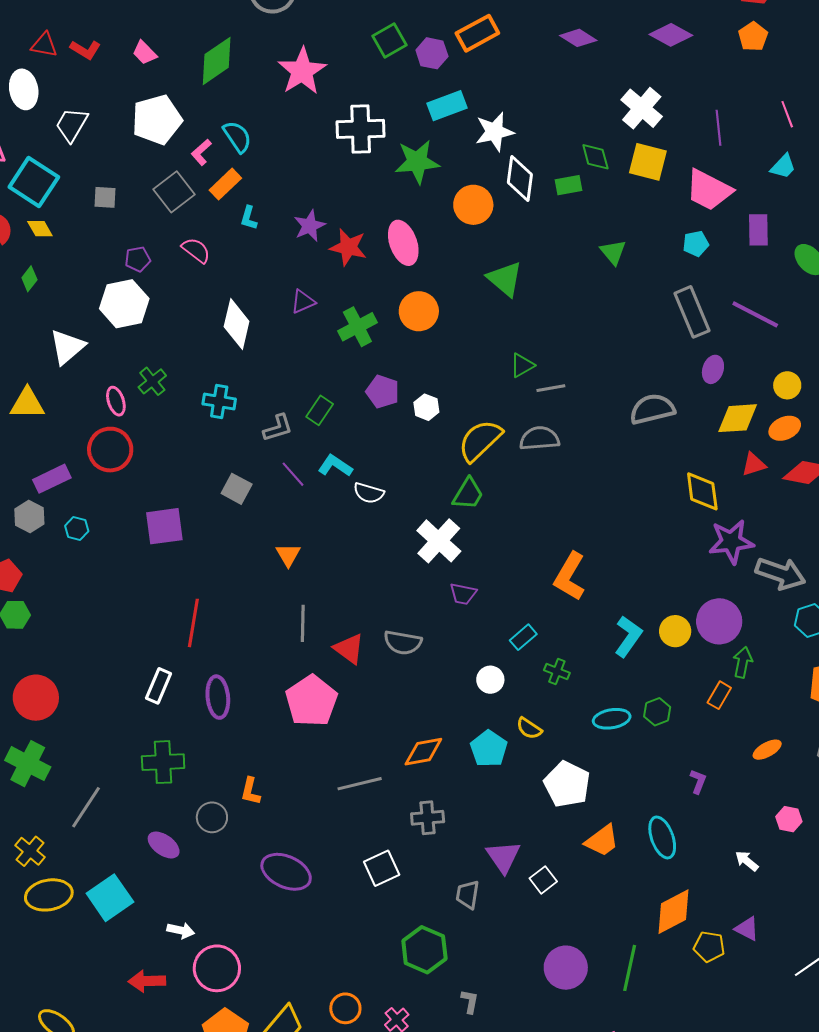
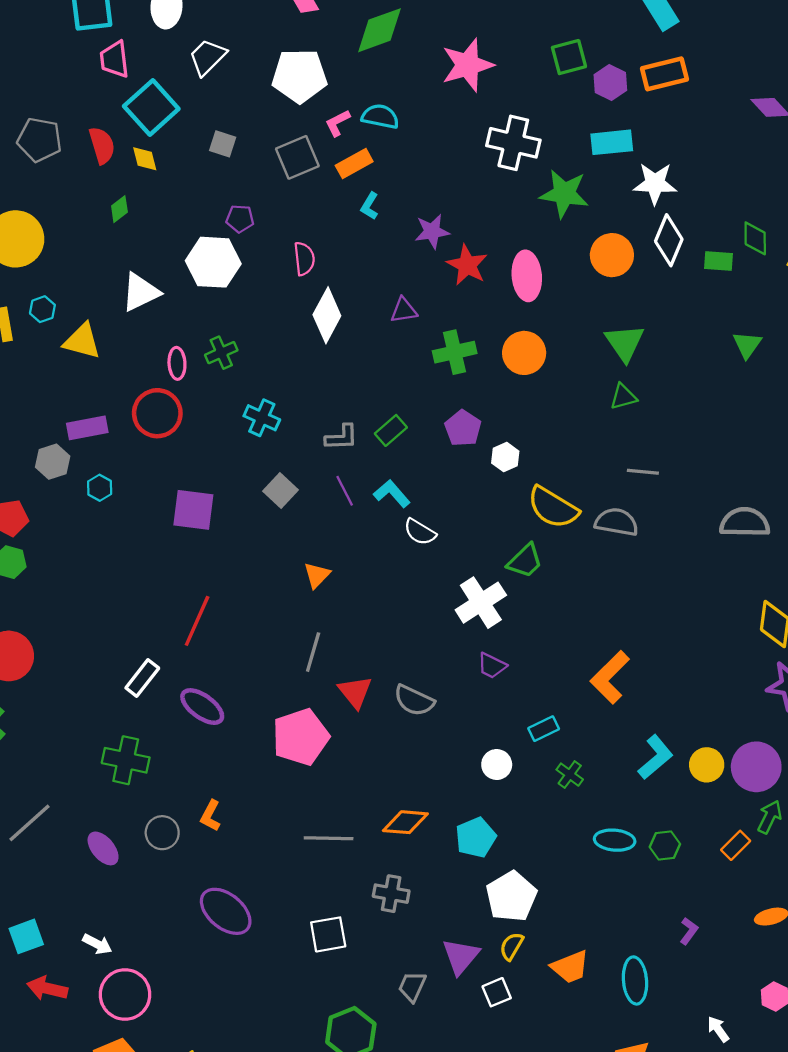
cyan semicircle: (237, 137) -> (380, 116), turned -60
pink semicircle: (196, 250) -> (304, 259), moved, turned 32
green triangle: (522, 365) -> (623, 397), moved
cyan cross: (219, 401) -> (262, 418), moved
yellow semicircle: (480, 440) -> (553, 507), turned -120
purple ellipse: (218, 697) -> (202, 707), turned -63
yellow semicircle: (529, 728) -> (512, 946), moved, turned 72
white pentagon: (567, 784) -> (511, 897), moved
gray line: (86, 807) -> (30, 823), moved
cyan square: (110, 898) -> (26, 936), moved, size x0.7

